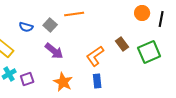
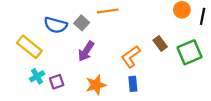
blue semicircle: (26, 27) -> (56, 25), size x1.5
purple arrow: (54, 51) -> (86, 51), turned 84
orange star: (63, 82) -> (96, 85), turned 30

